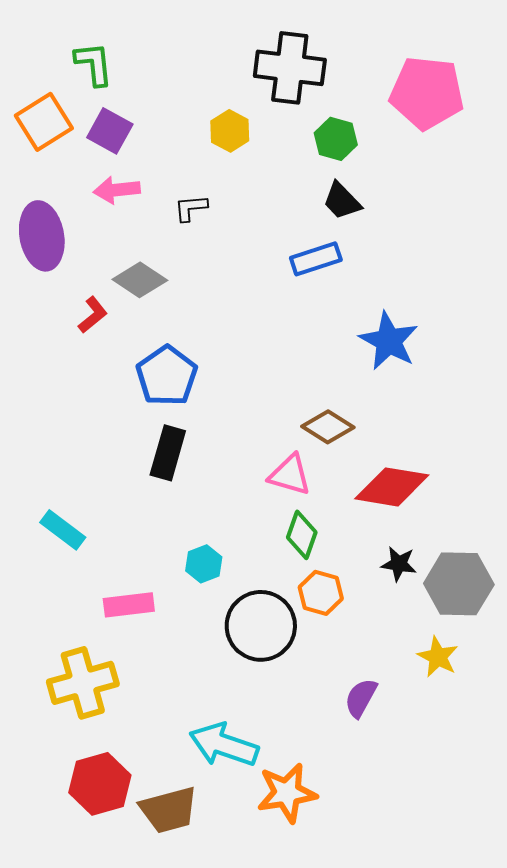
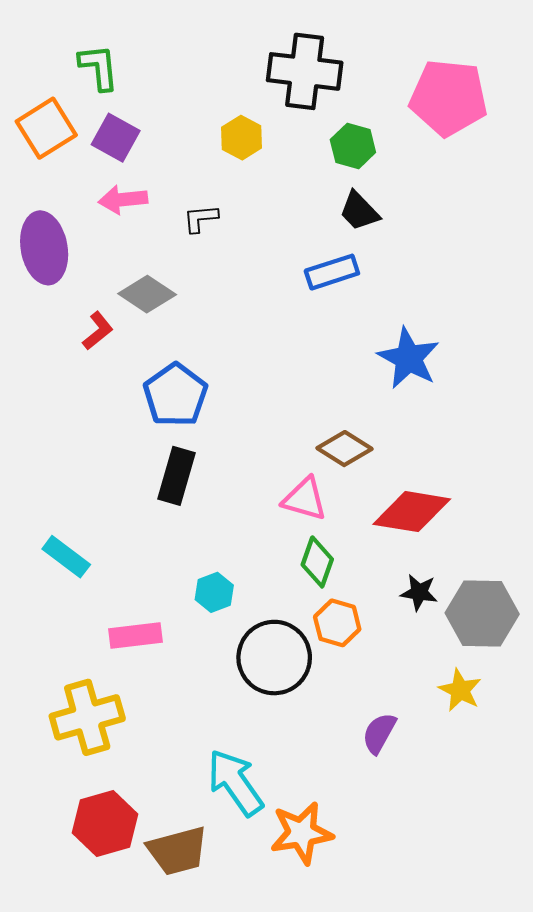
cyan arrow: (224, 745) -> (235, 783), turned 36

